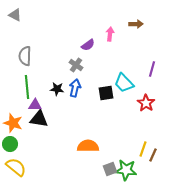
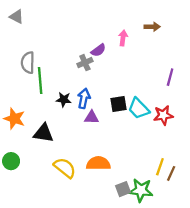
gray cross: (76, 65) -> (85, 63), moved, turned 32
cyan trapezoid: (124, 83) -> (139, 108), moved
green line: (27, 87) -> (40, 80), moved
red star: (146, 103) -> (163, 115), turned 30
purple triangle: (35, 105) -> (92, 117), moved
orange star: (13, 123) -> (14, 119), moved
yellow semicircle: (16, 167) -> (65, 168), moved

